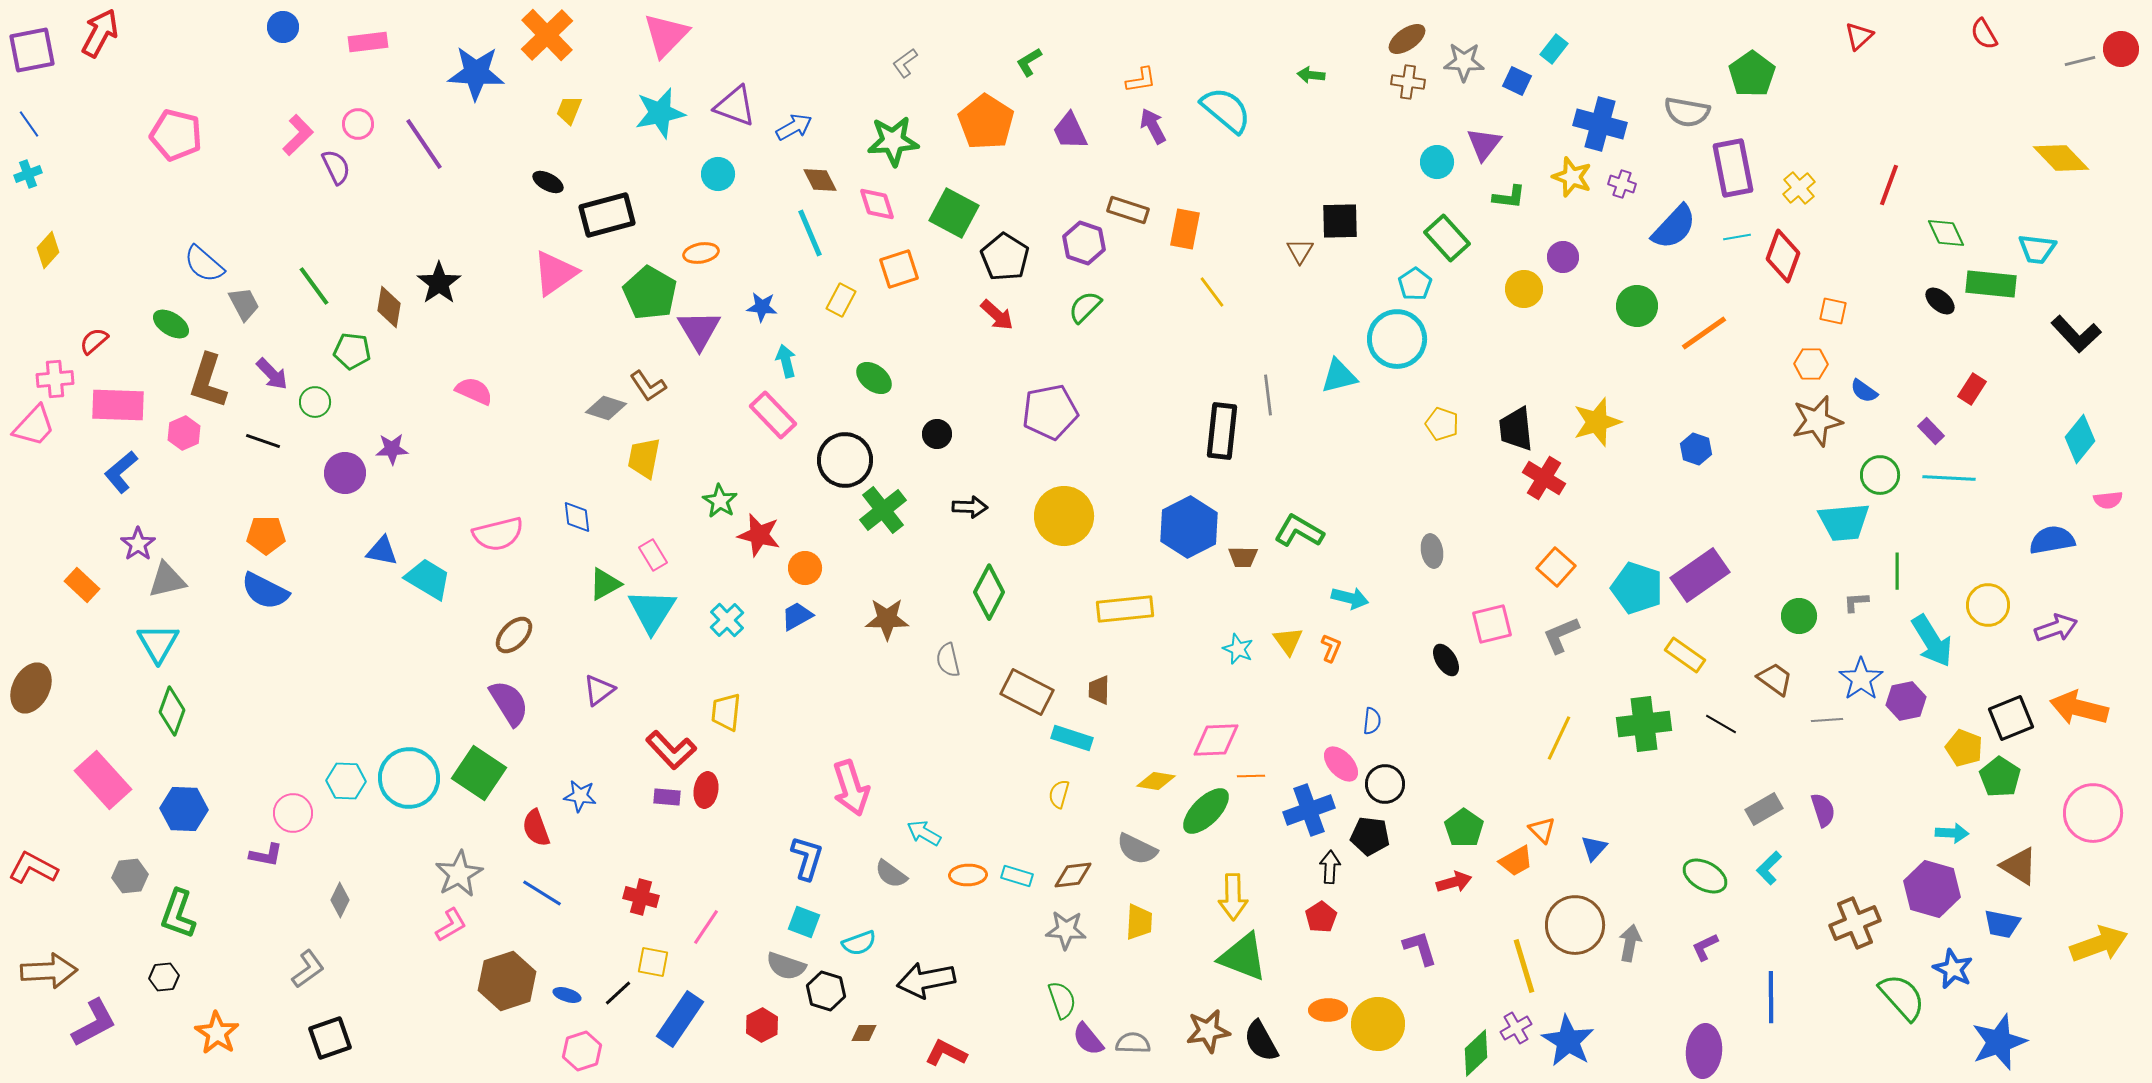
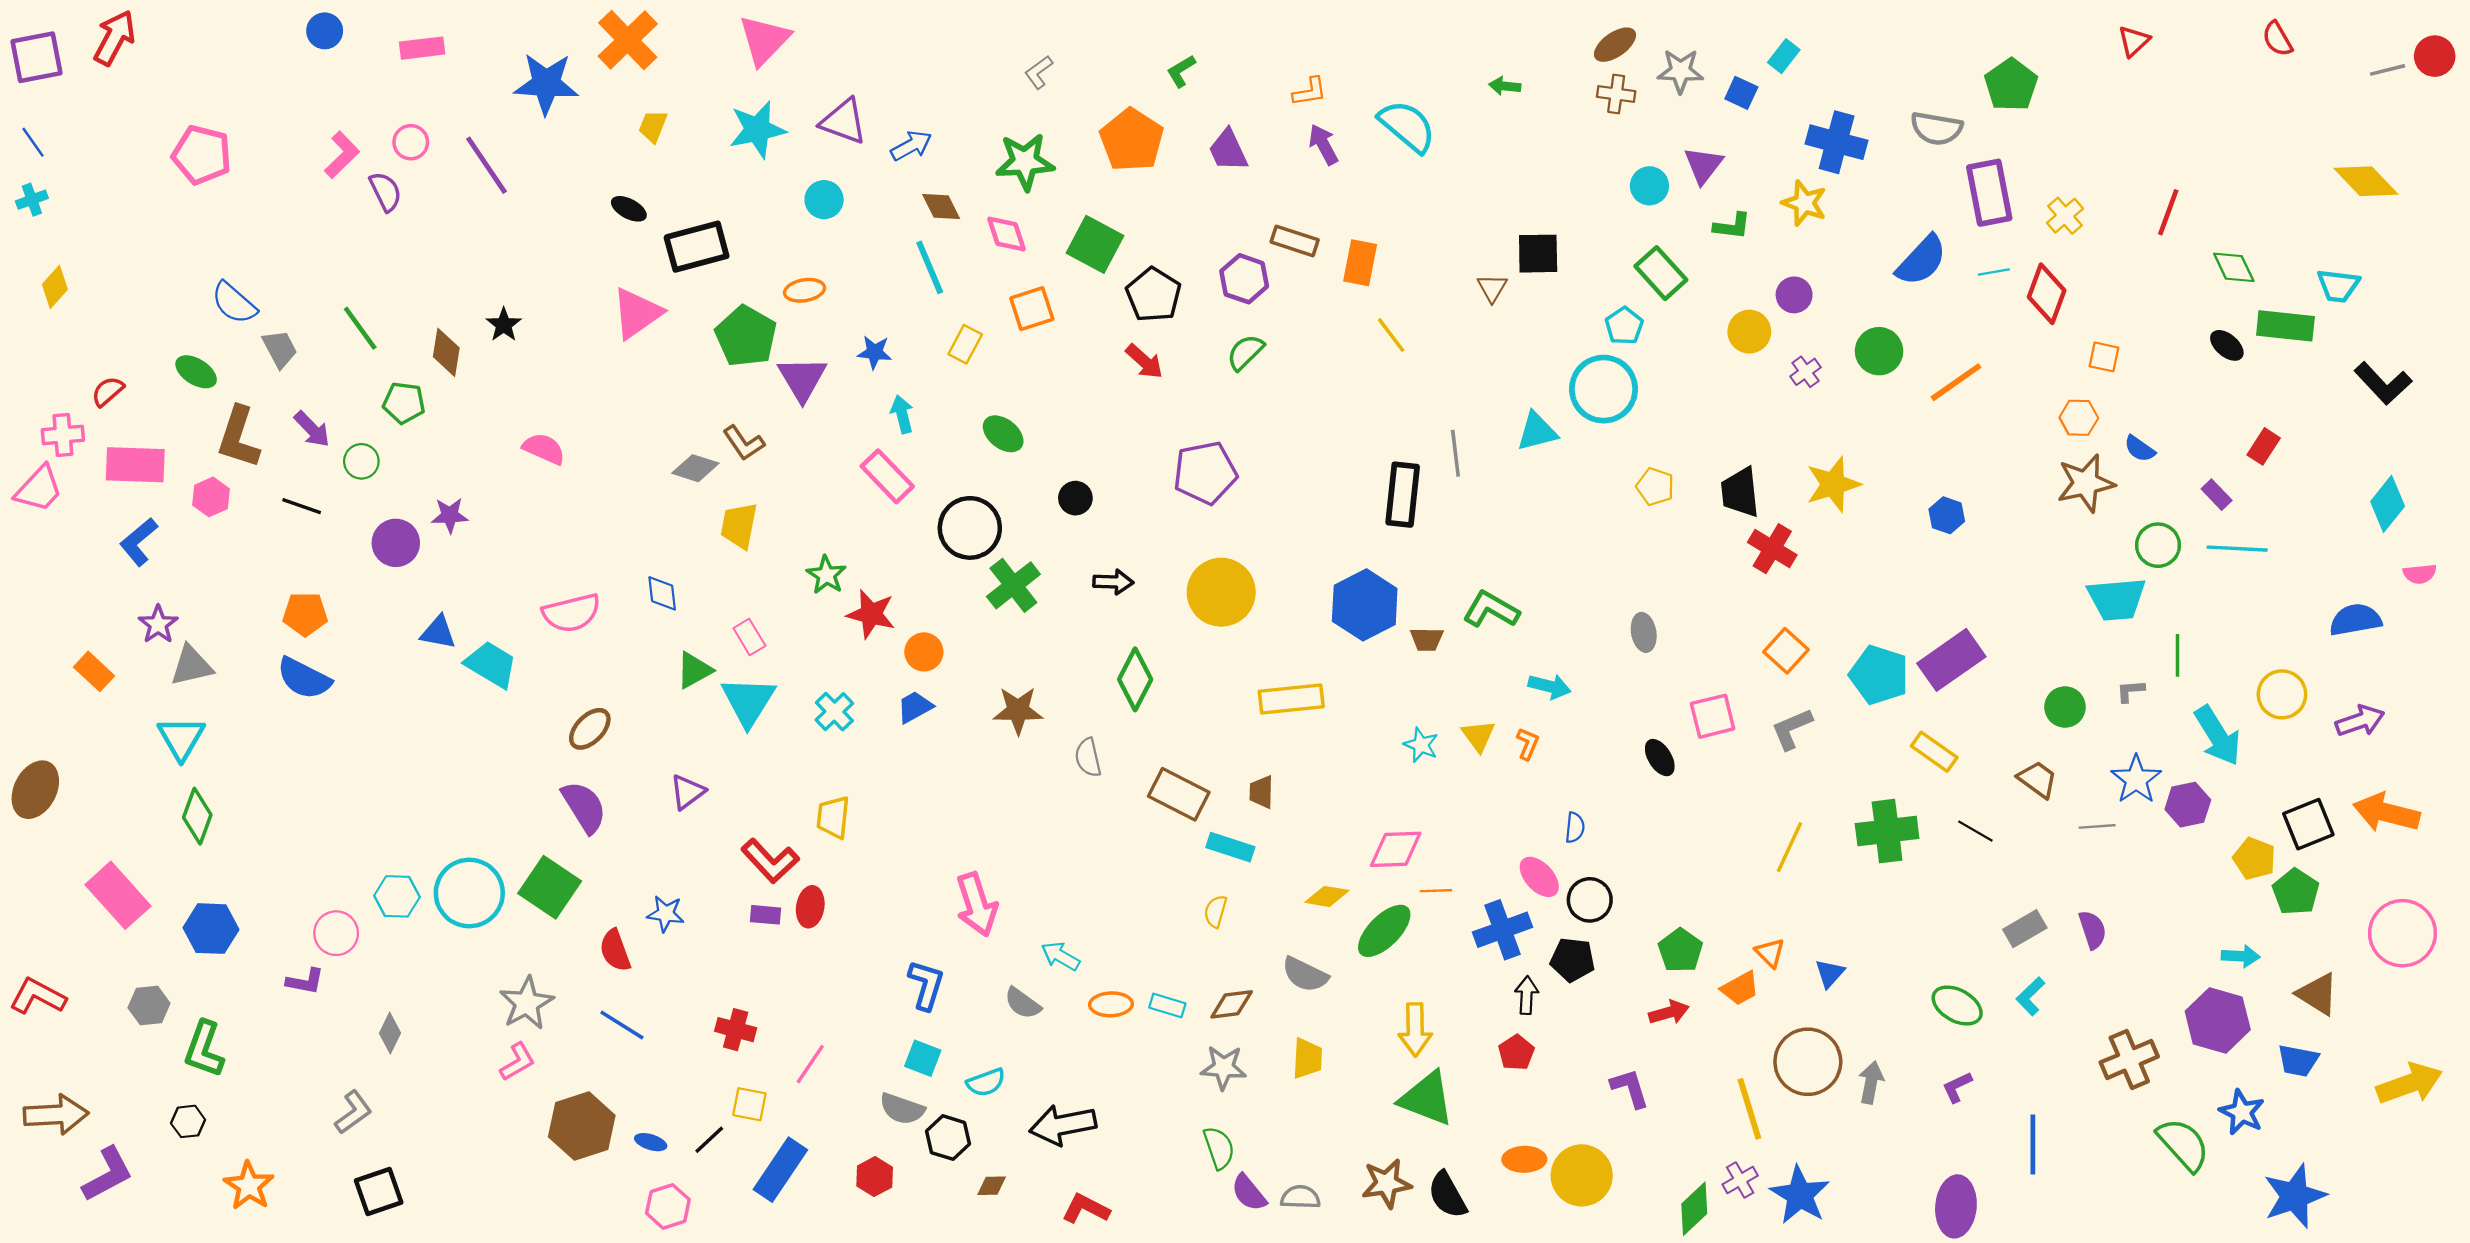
purple cross: (1622, 184) -> (1806, 372), moved, turned 36
black star: (439, 283) -> (504, 325), size x0.7

